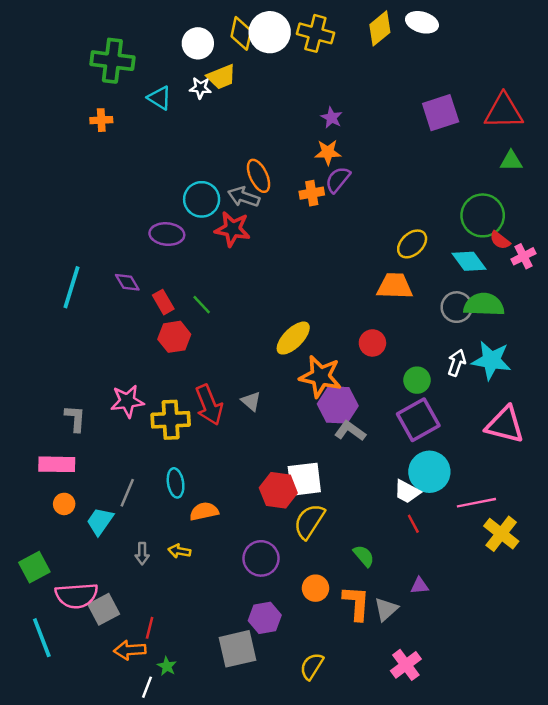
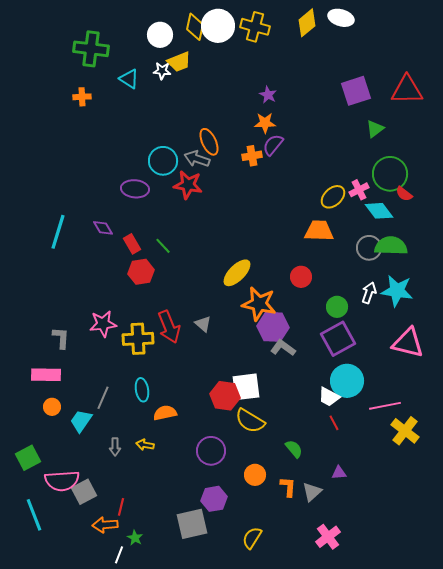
green triangle: (511, 161) -> (375, 129), moved, turned -36
pink cross: (523, 256) -> (359, 190), moved
yellow semicircle: (309, 521) -> (250, 421), turned -92
orange L-shape: (356, 603) -> (288, 487), size x0.7

